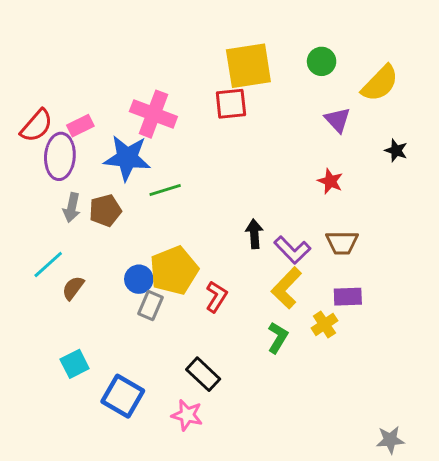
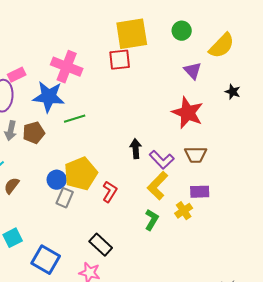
red star: (330, 181) -> (188, 113), size x1.8

